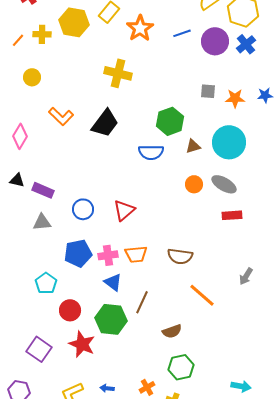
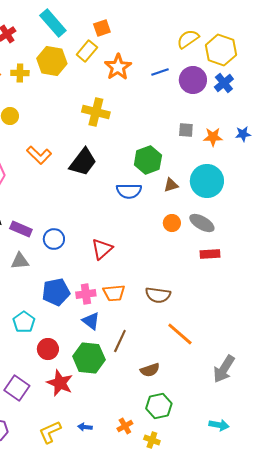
blue circle: (83, 209) -> (54, 239), moved
gray arrow: (246, 276) -> (224, 369), moved, size x1.6

